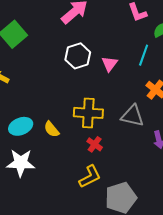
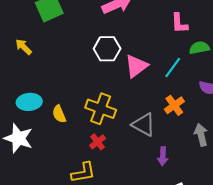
pink triangle: (110, 64) -> (136, 66), size x1.4

